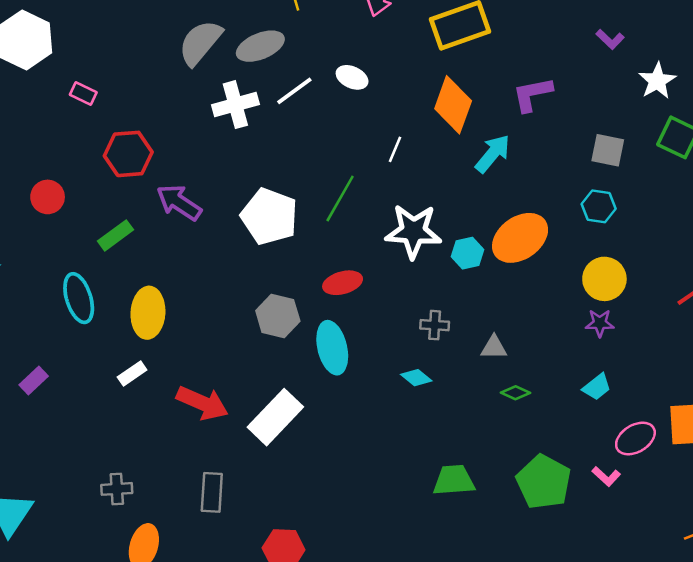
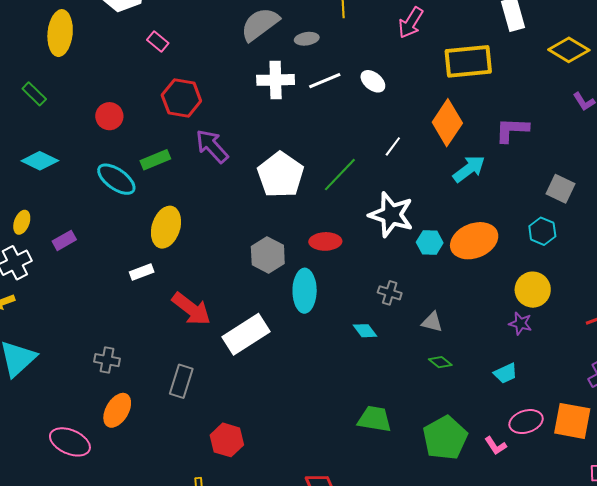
gray ellipse: (260, 46) -> (307, 39), size x0.6
cyan ellipse: (79, 298) -> (116, 179), moved, turned -51
purple rectangle: (34, 381) -> (64, 240), moved

